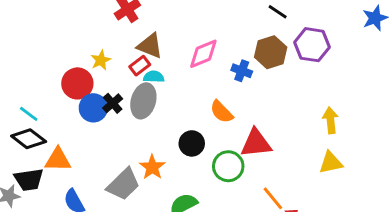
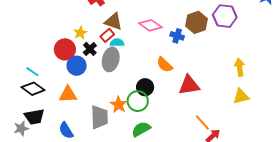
pink diamond: (203, 54) -> (150, 25), turned 60
black cross: (113, 103) -> (90, 49), moved
orange triangle: (58, 160) -> (68, 94), moved
green circle: (228, 166) -> (138, 101), moved
gray trapezoid: (123, 184) -> (99, 117), turned -45

